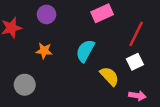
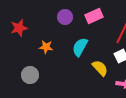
purple circle: (46, 14) -> (65, 17), moved

